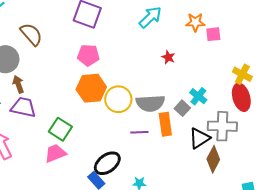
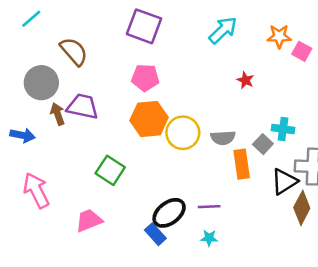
pink square: (213, 34) -> (302, 51), turned 35
cyan cross: (198, 96) -> (283, 129), turned -30
gray semicircle: (150, 103) -> (223, 138), size x0.7
purple trapezoid: (23, 107) -> (83, 106), moved
purple line: (139, 132) -> (209, 207), moved
pink trapezoid: (55, 153) -> (89, 220), moved

